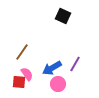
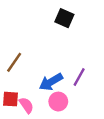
pink semicircle: (27, 74) -> (26, 105), moved

